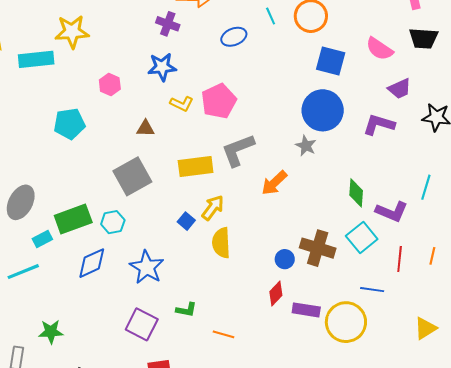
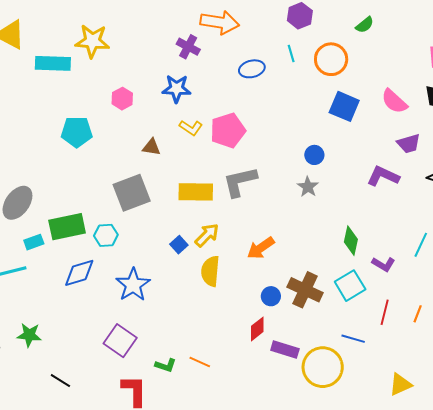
blue circle: (323, 110) -> (314, 155), moved, size x0.5
orange arrow: (274, 183) -> (261, 248), moved
purple L-shape: (392, 212) -> (383, 264), size x0.7
green L-shape: (186, 310) -> (166, 365), moved

